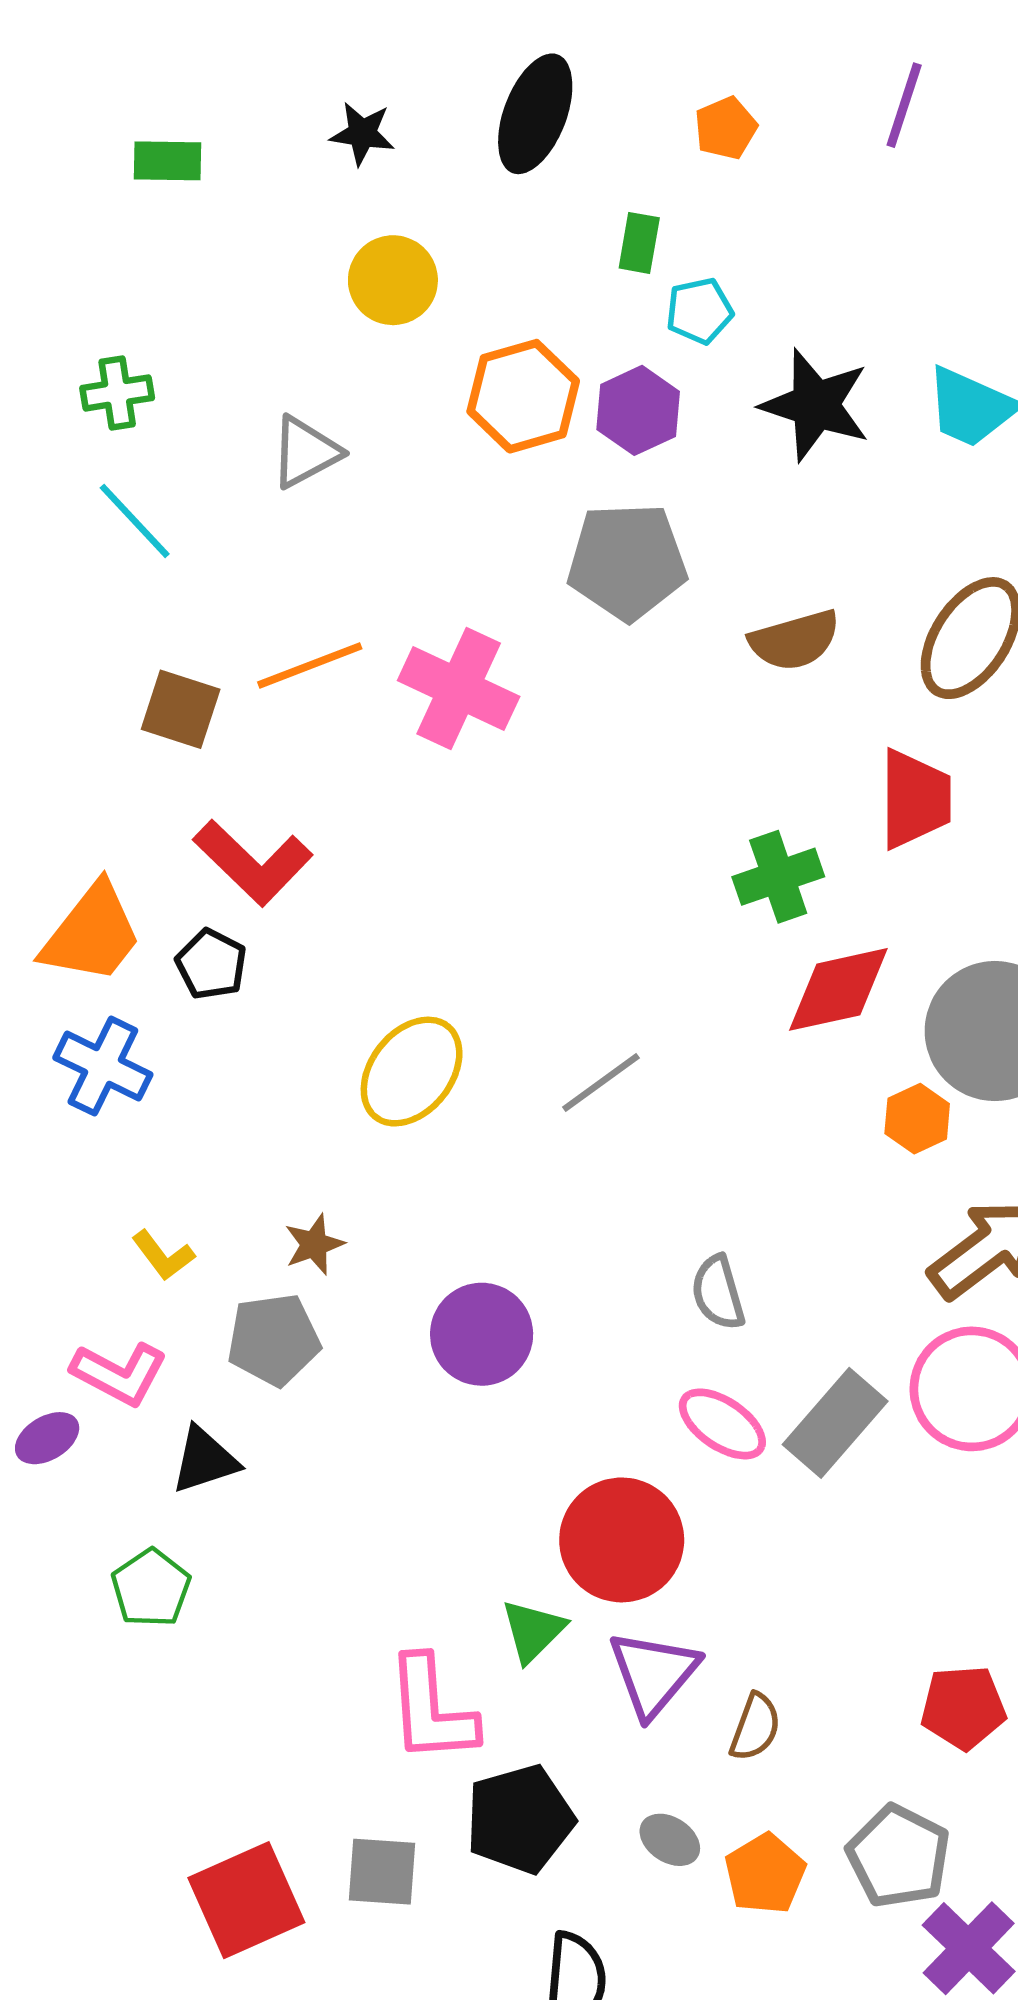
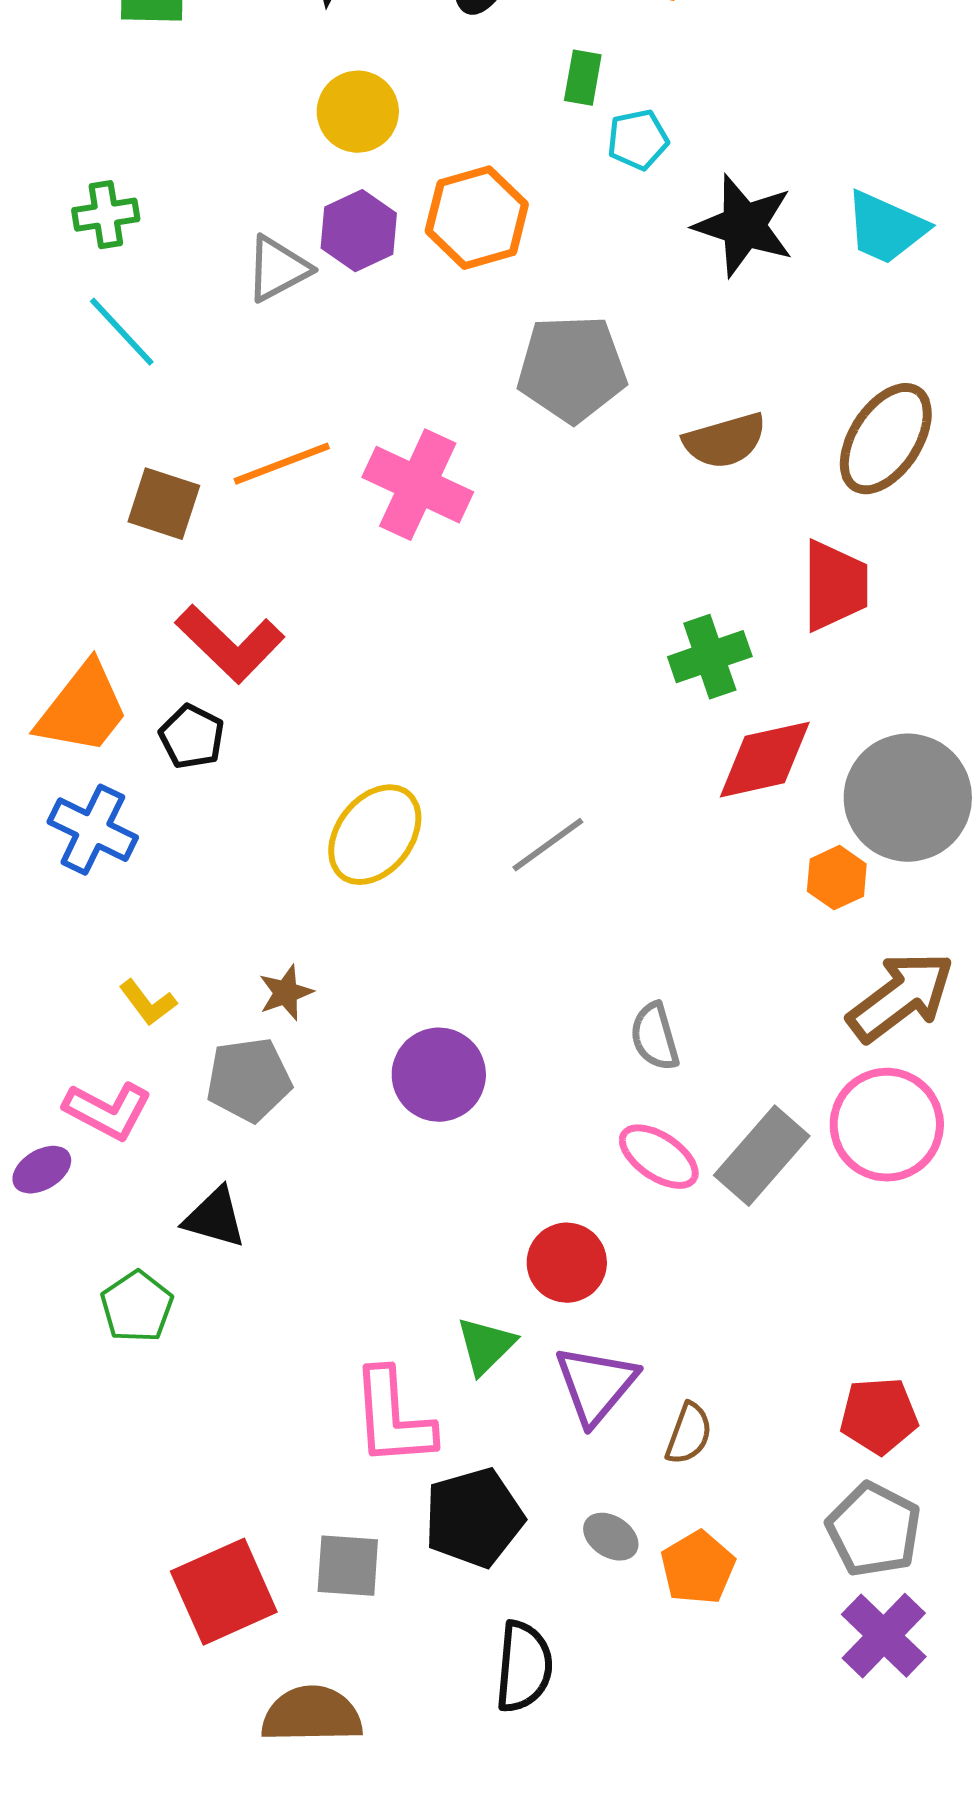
purple hexagon: (638, 410) -> (359, 231), moved
black triangle: (205, 1460) -> (215, 1218), moved, turned 34
red circle: (622, 1540) -> (567, 1263), size x0.7
gray pentagon: (899, 1856) -> (874, 1530), moved

